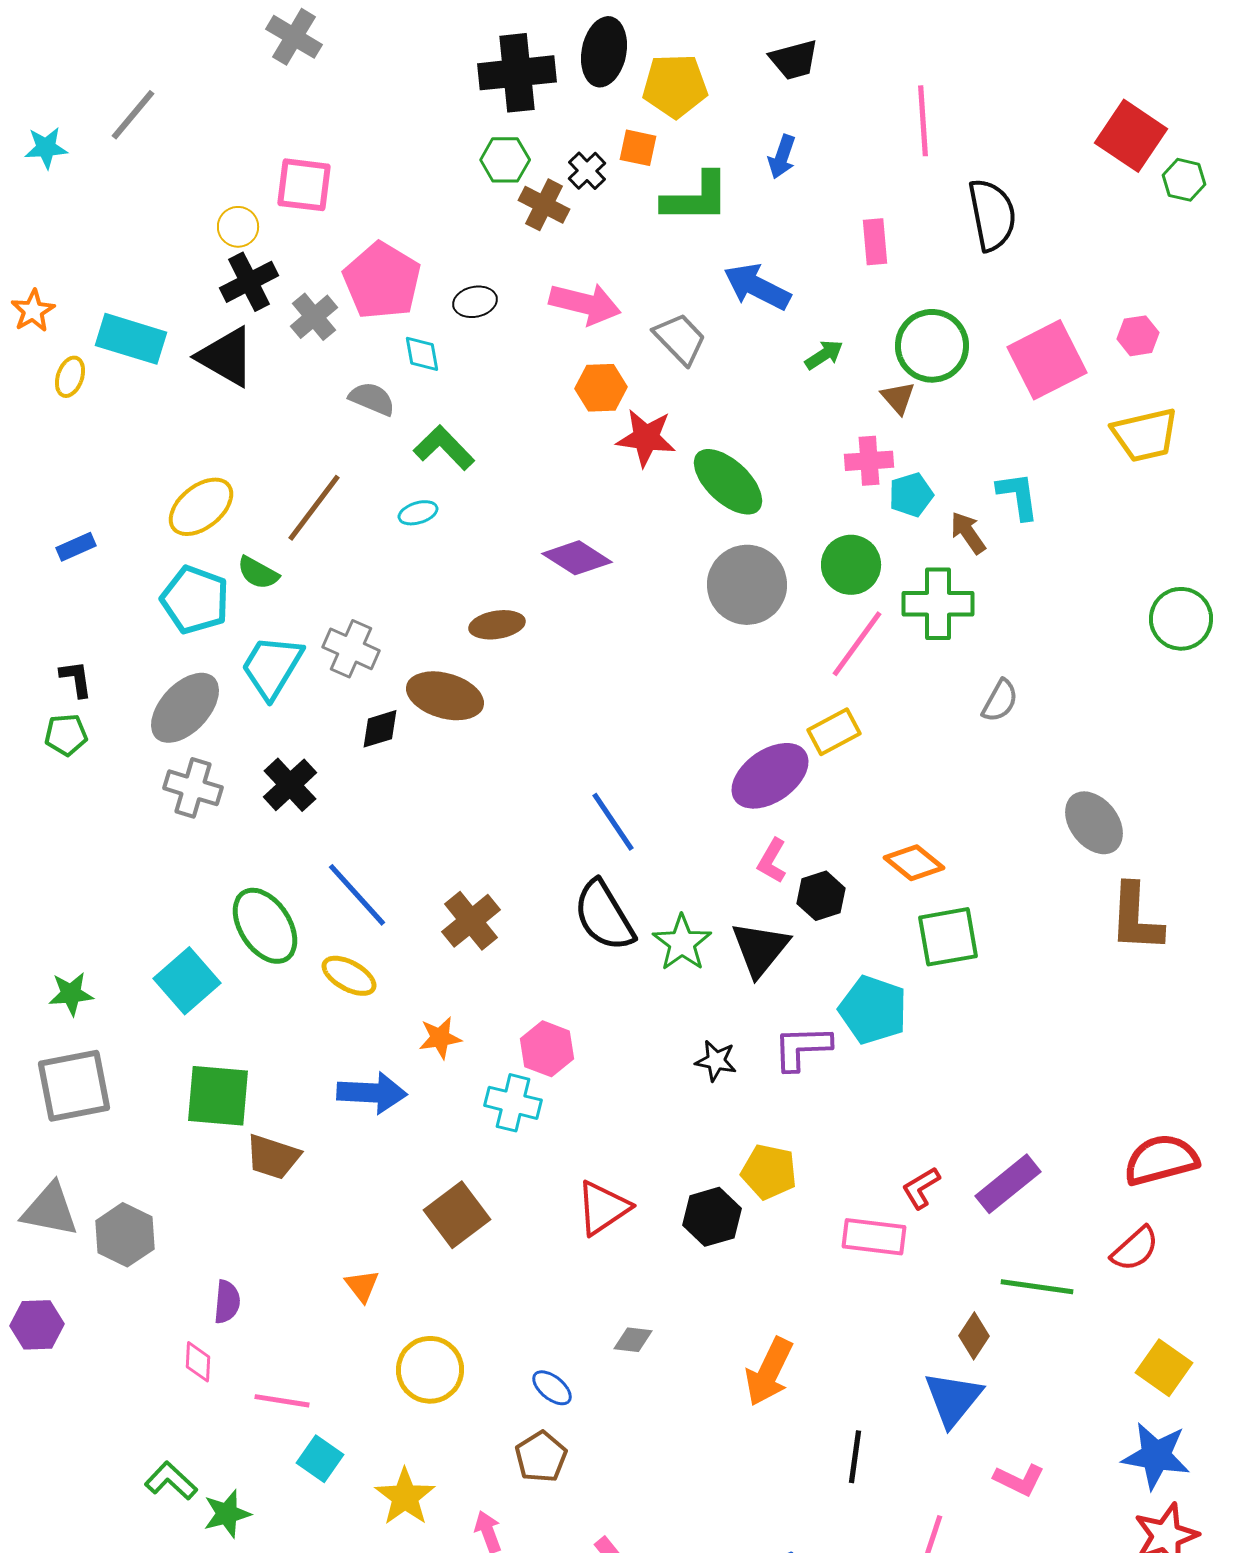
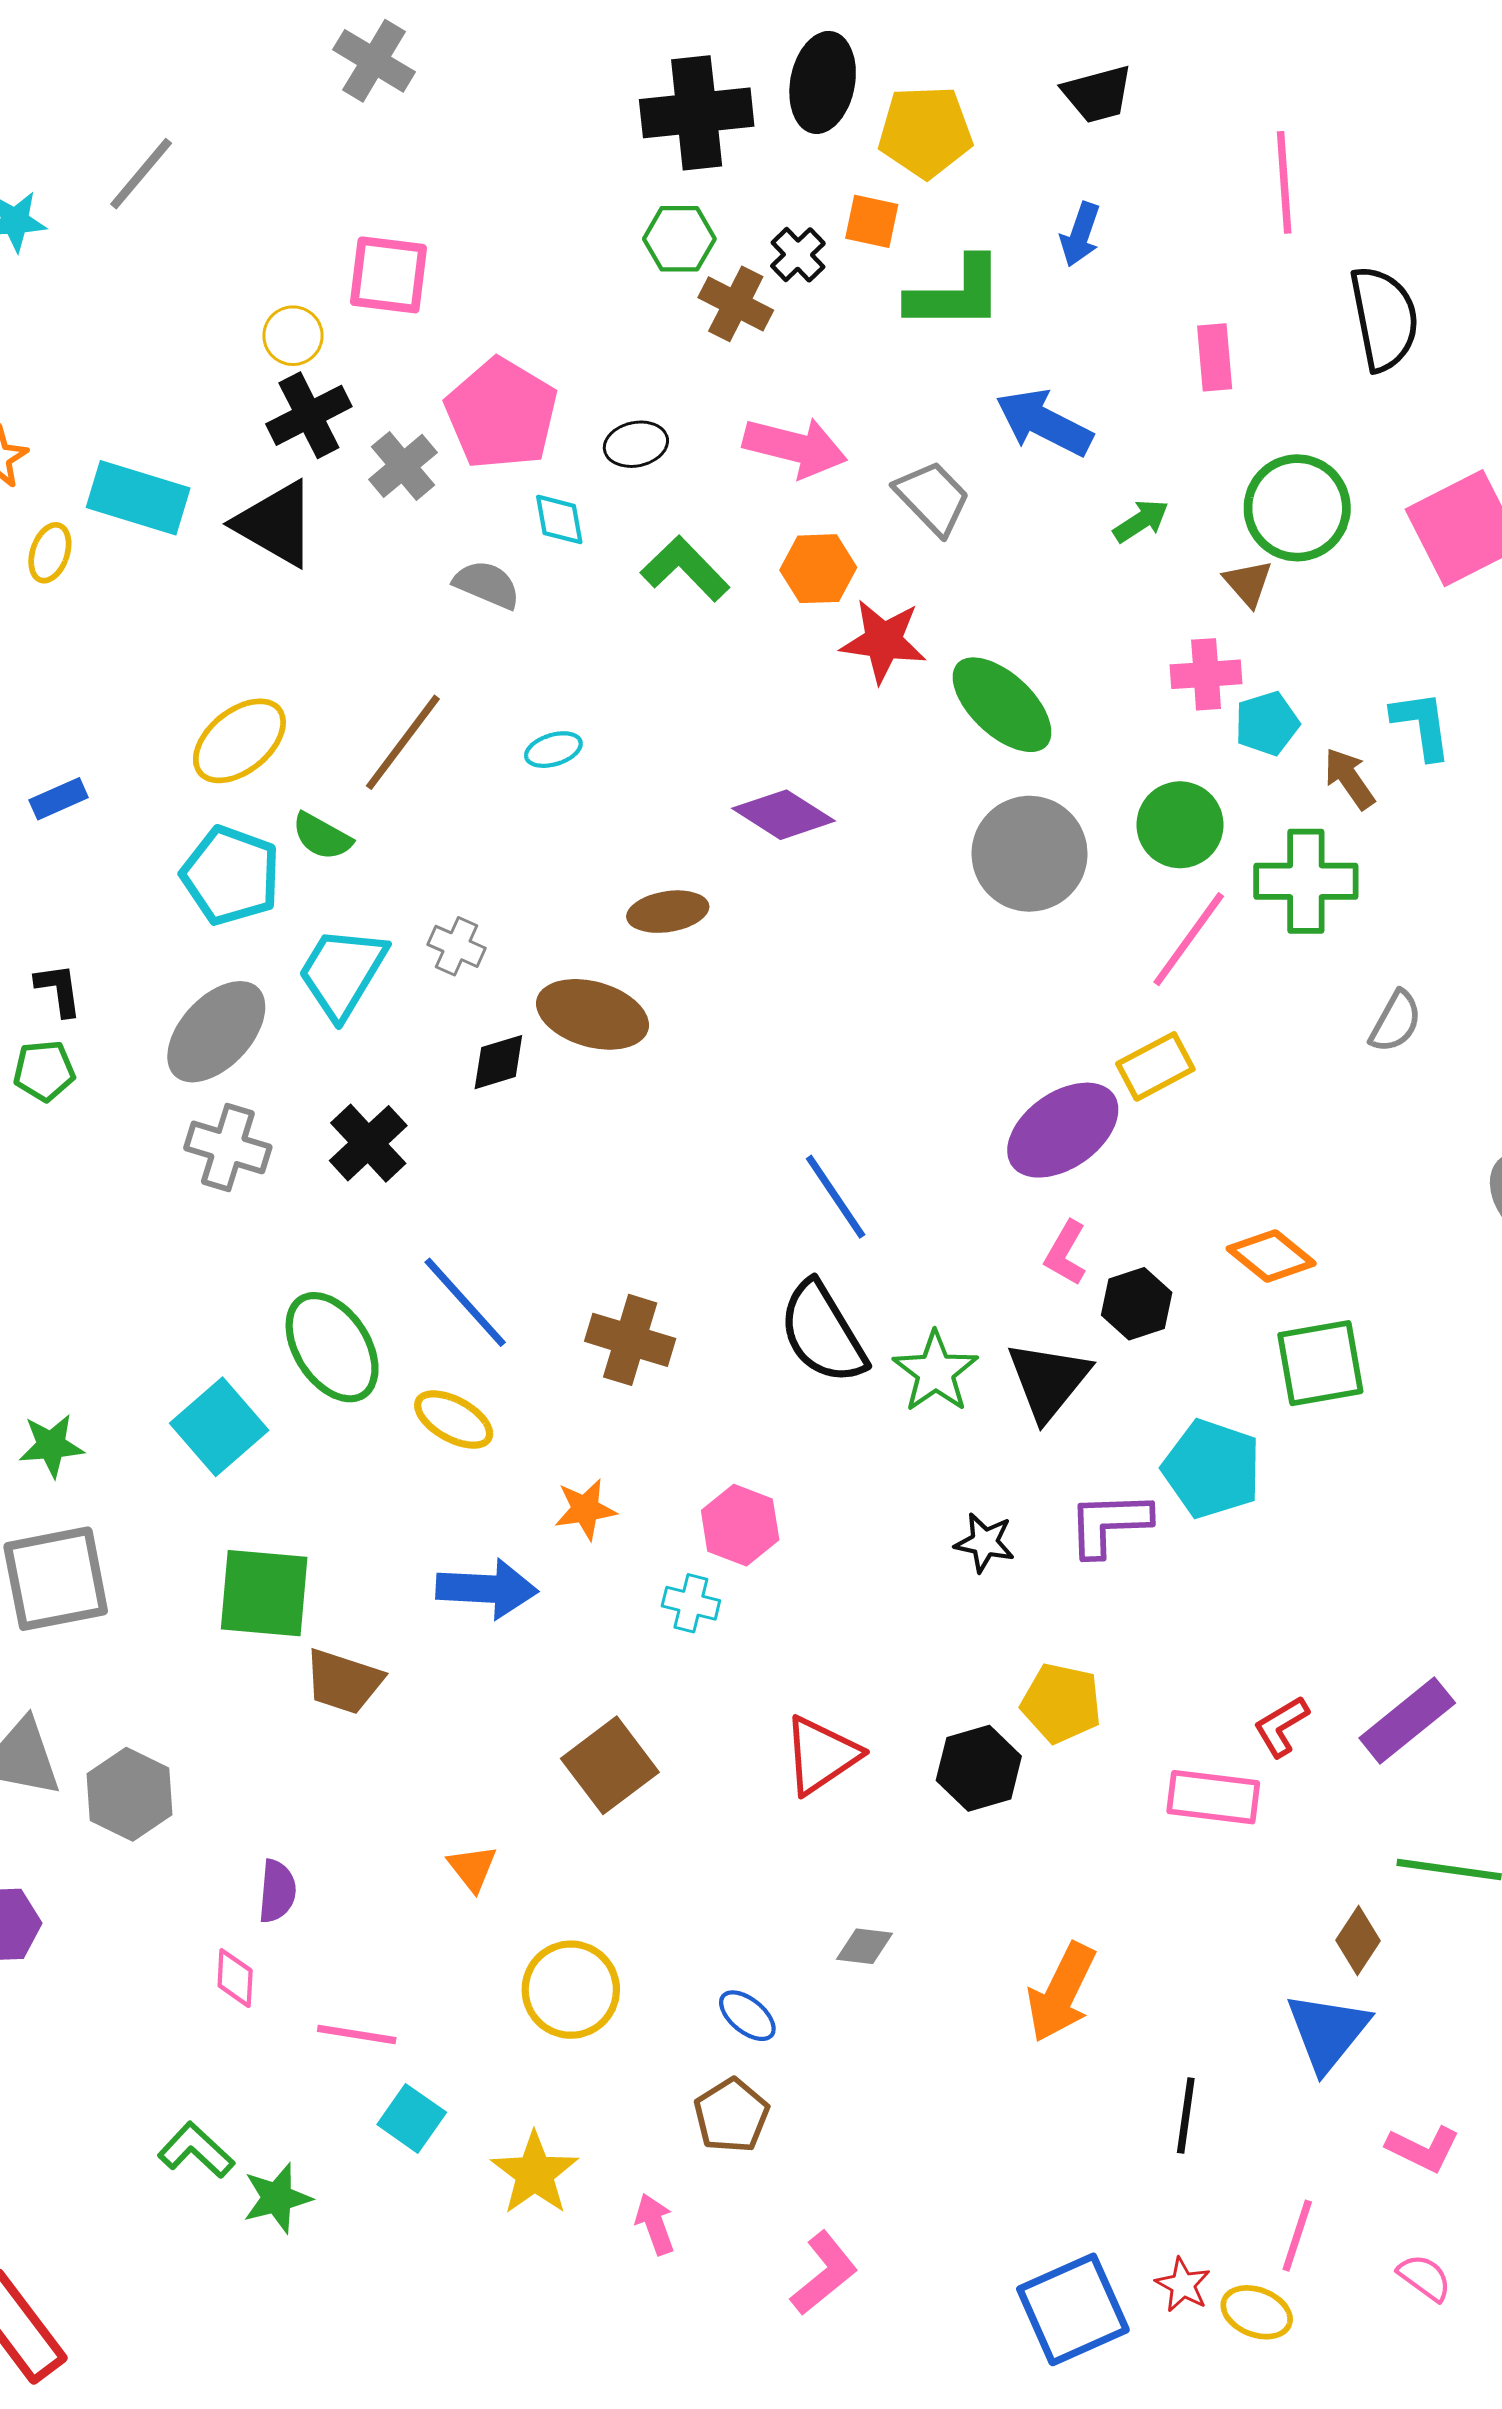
green L-shape: (444, 448) -> (685, 569), moved
gray cross: (351, 649) -> (456, 946), size x0.7
brown cross: (471, 921) -> (630, 1340), turned -34
cyan cross: (513, 1103) -> (691, 1603), size x0.7

